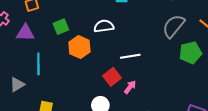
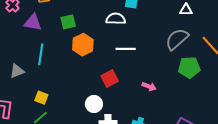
white semicircle: (104, 26) -> (116, 19), moved
white line: (130, 56) -> (126, 49), moved
pink arrow: (130, 87) -> (149, 86), moved, turned 64

